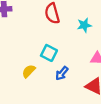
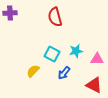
cyan star: (84, 25) -> (76, 51), moved

